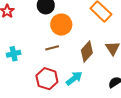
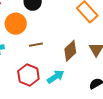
orange circle: (61, 25) -> (16, 24), moved

